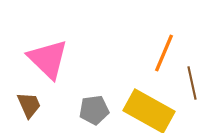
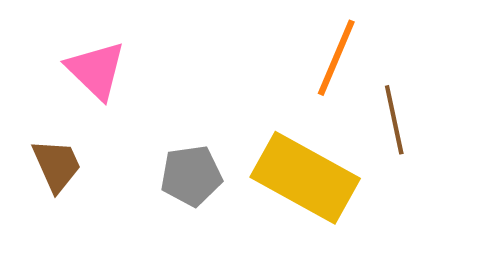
pink triangle: (48, 59) -> (96, 70), size x0.7

